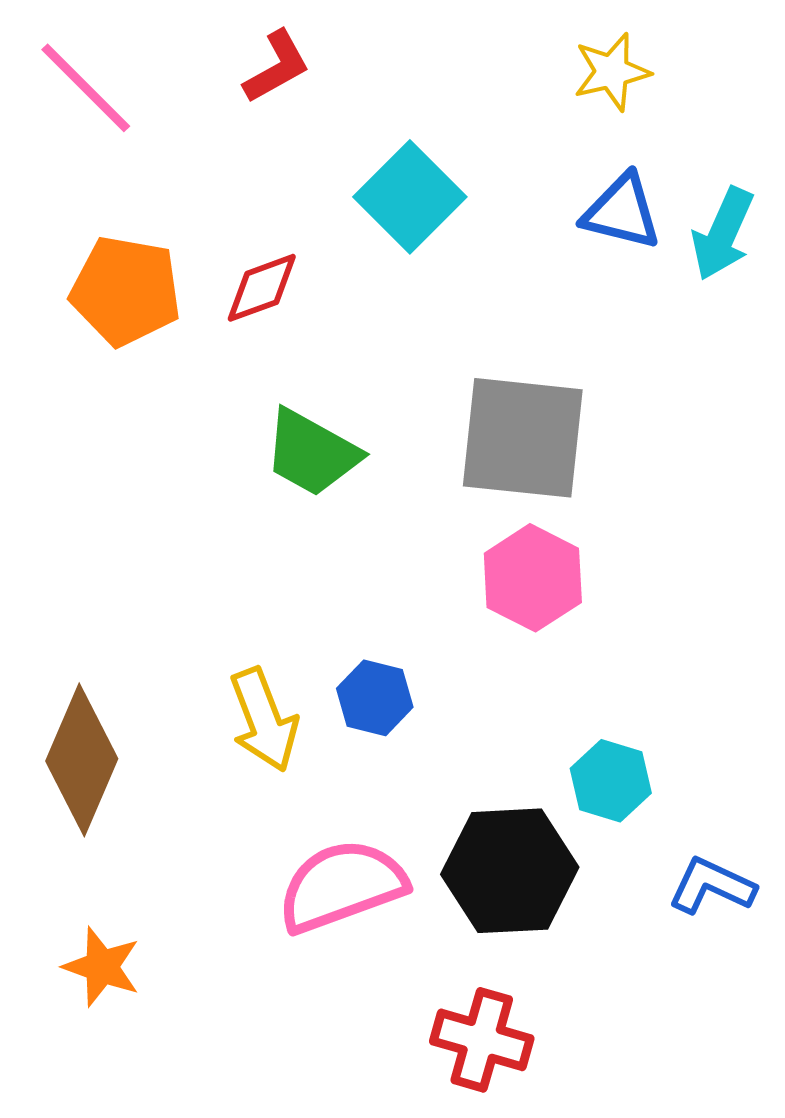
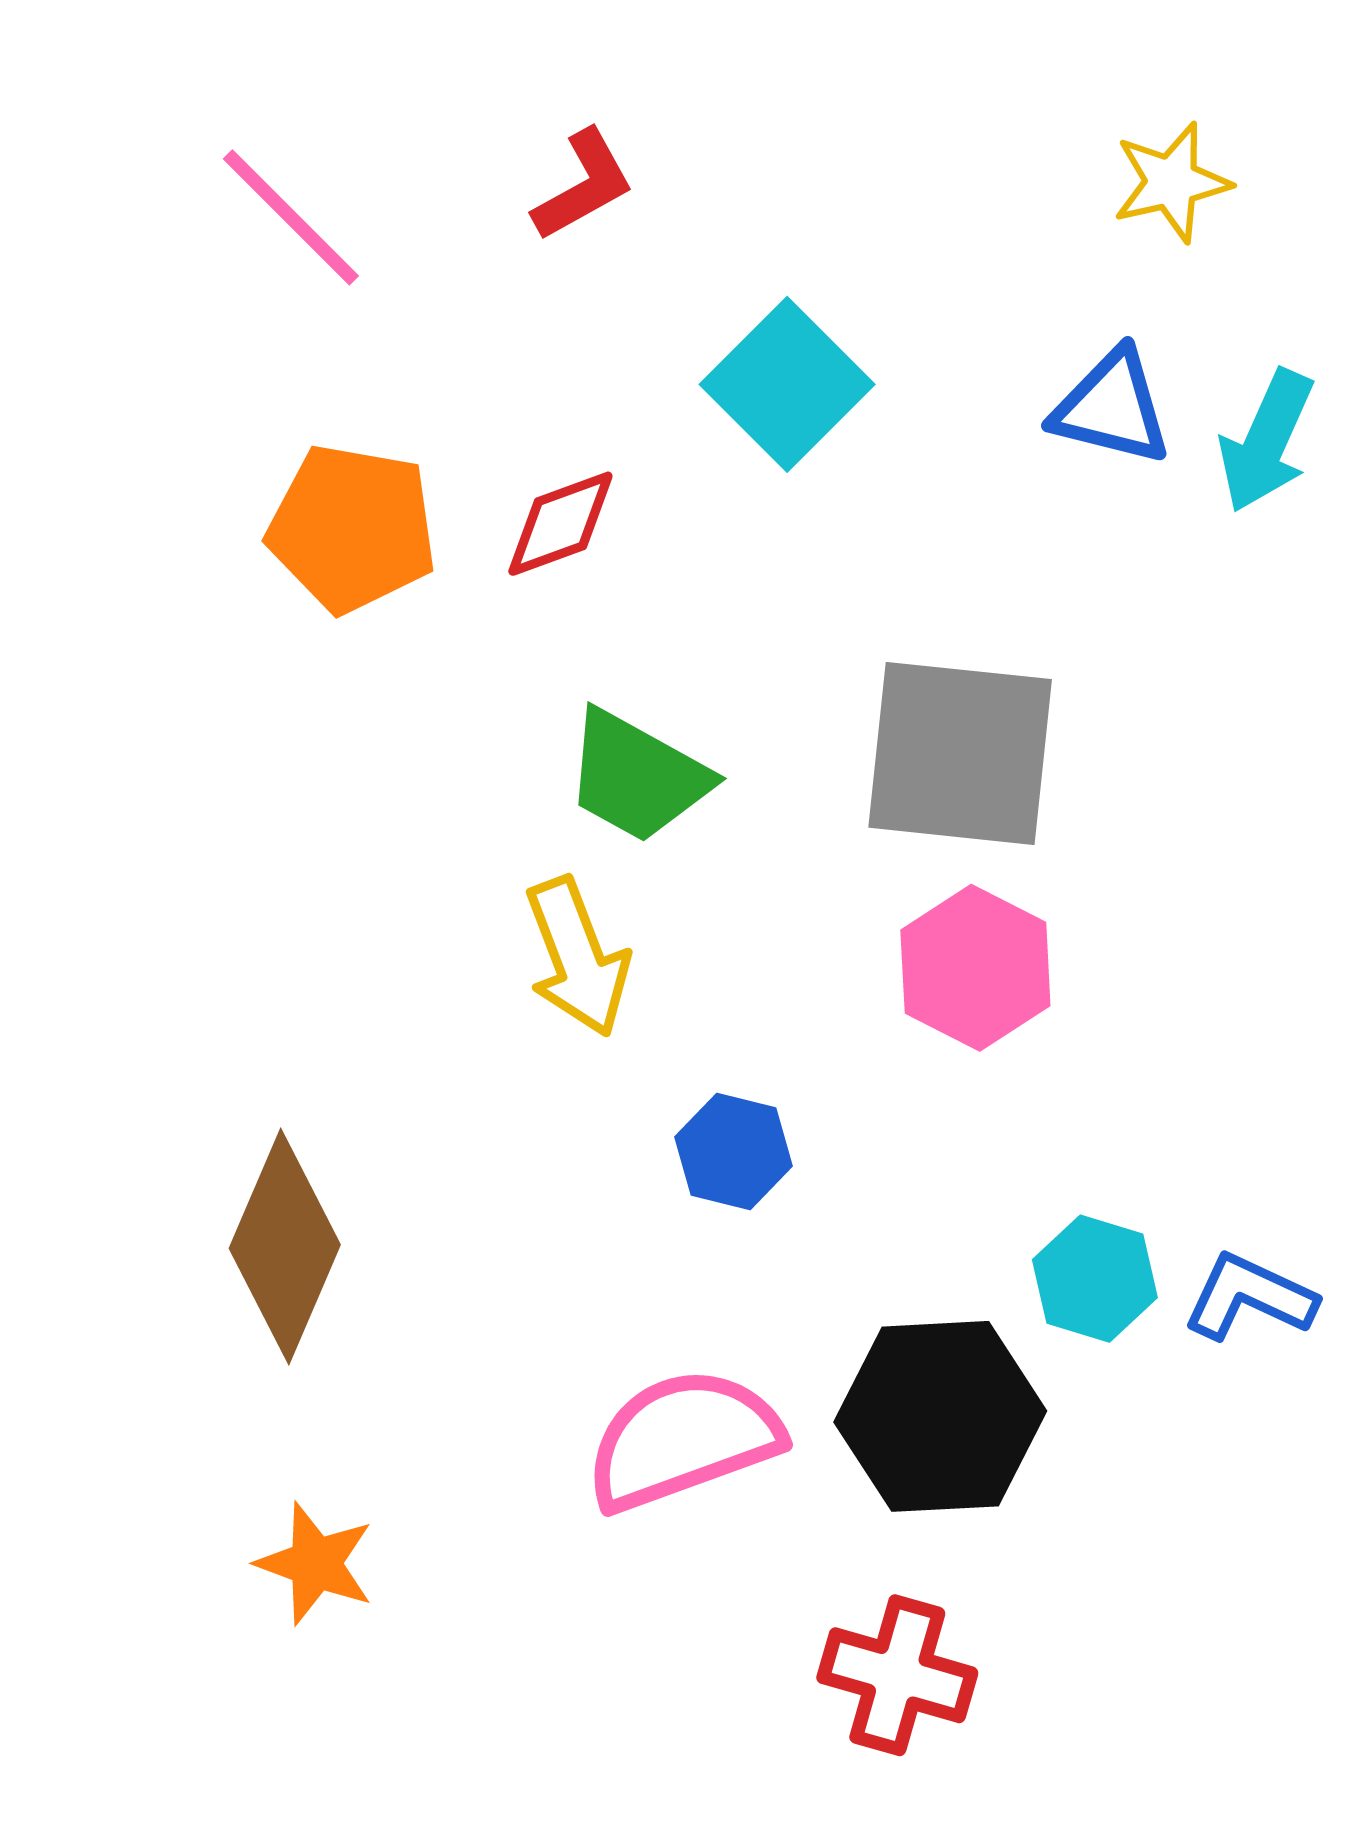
yellow star: (612, 72) -> (1171, 182), moved
yellow arrow: (264, 720) -> (577, 957), moved
blue L-shape: (712, 886) -> (1250, 1297), moved

